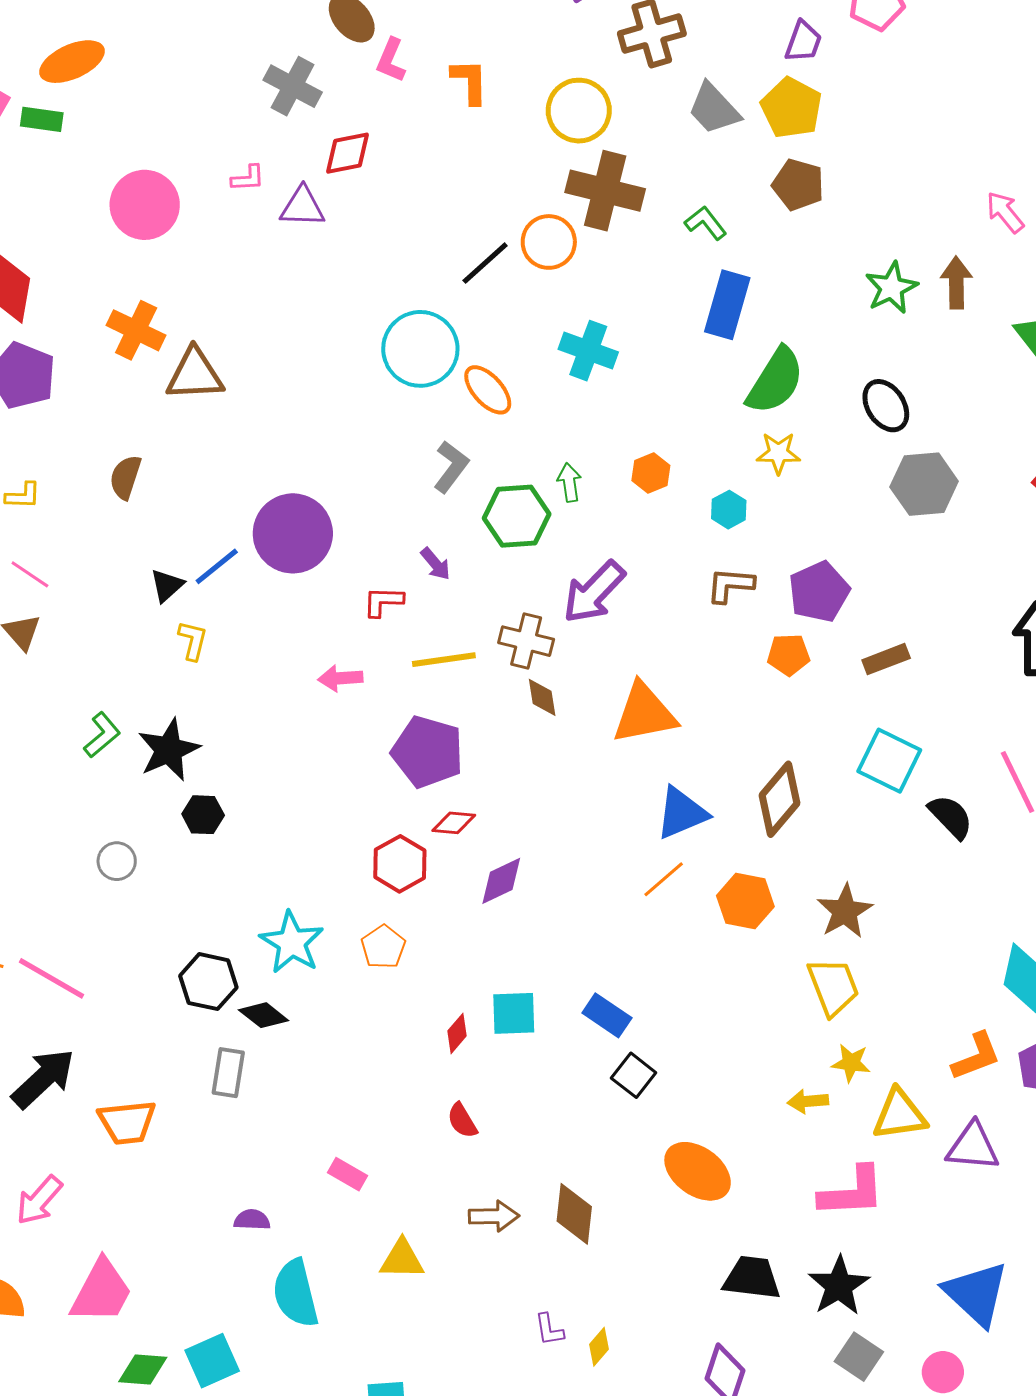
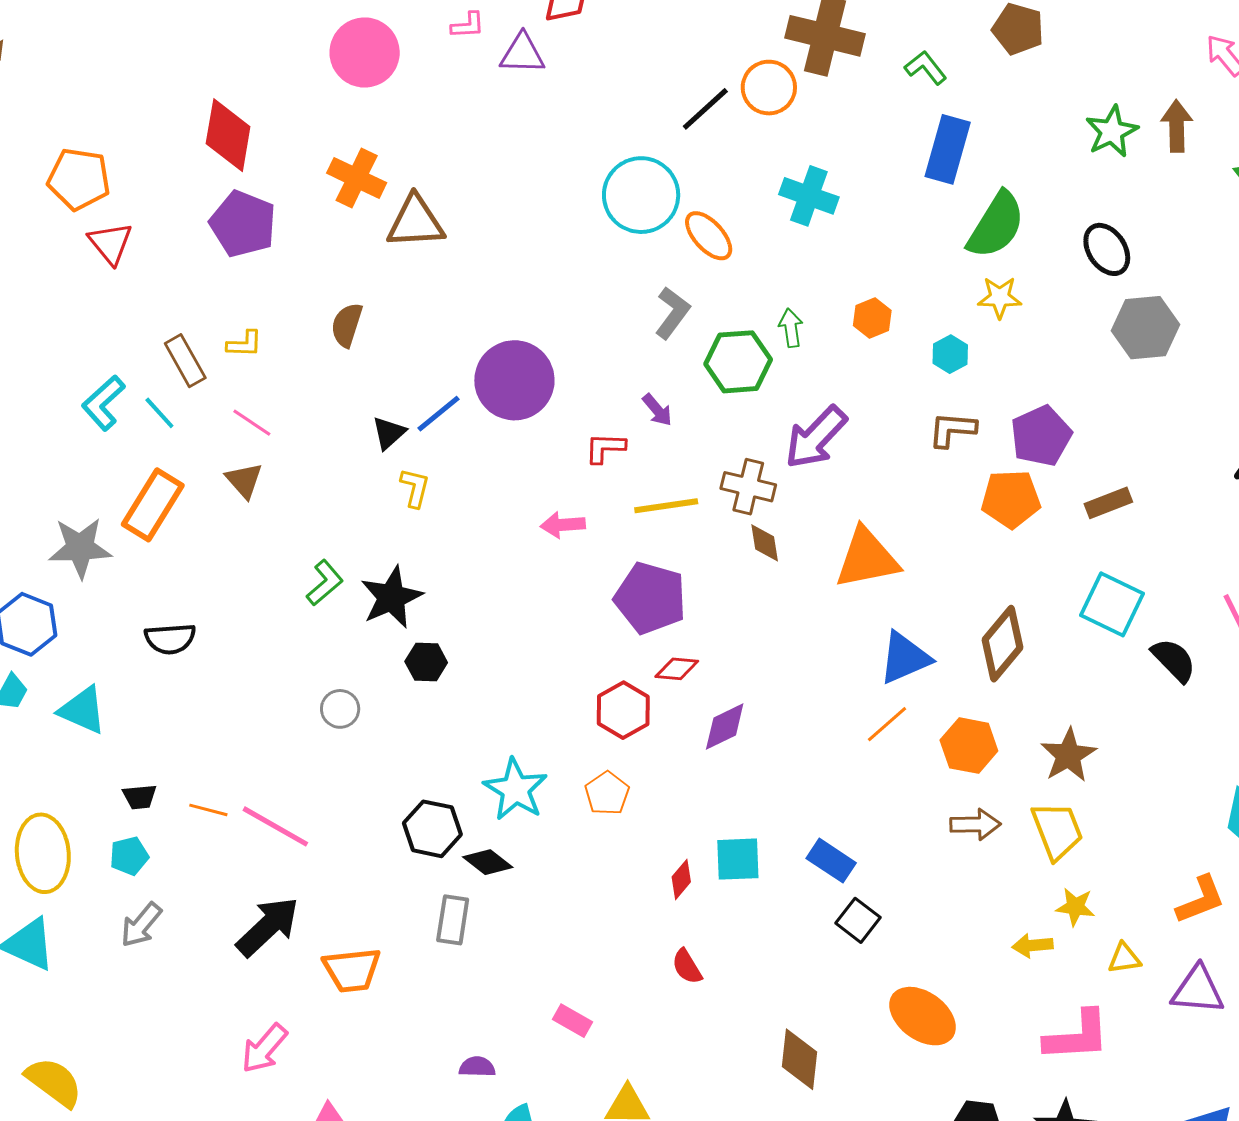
orange pentagon: (789, 655) -> (1011, 499), size x1.4
yellow triangle: (900, 1115) -> (1124, 958), size x0.6
brown arrow: (494, 1216) -> (975, 824), moved

